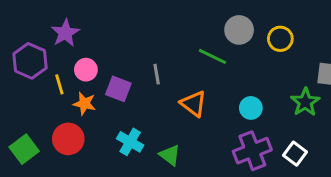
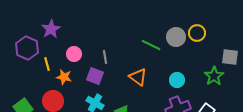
gray circle: (239, 30) -> (176, 37), moved
pink circle: (86, 70) -> (74, 54), moved
gray line: (157, 74) -> (105, 57), moved
purple square: (118, 89) -> (95, 76), moved

